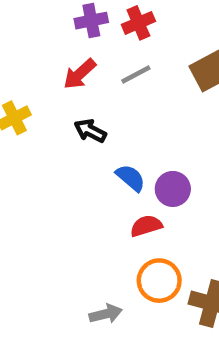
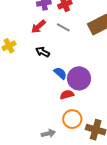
gray line: (136, 75) -> (63, 27), turned 56
purple circle: (173, 189) -> (79, 78), size x1.5

